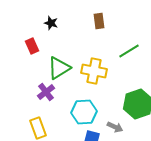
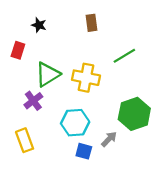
red rectangle: (32, 46) -> (18, 50), turned 42
gray arrow: (115, 127) -> (109, 139), turned -70

